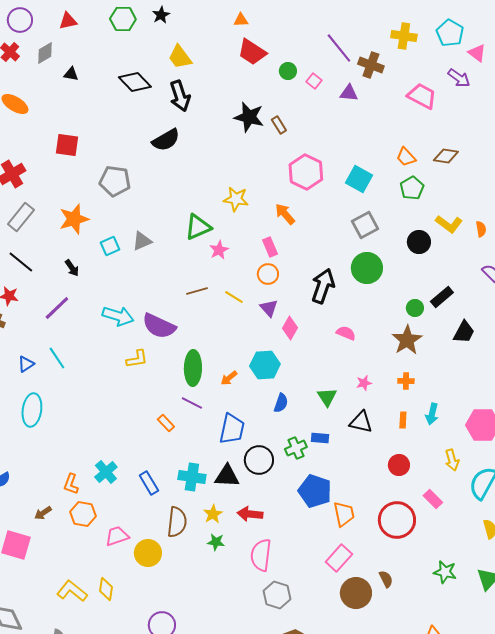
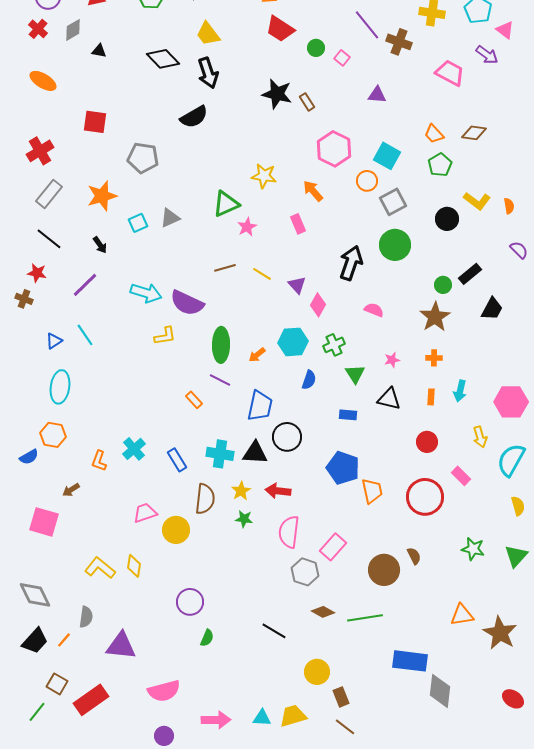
purple triangle: (349, 93) -> (377, 95), moved
orange circle: (268, 274) -> (367, 181), moved
green cross: (296, 448) -> (334, 345), moved
orange hexagon: (83, 514) -> (53, 435), moved
pink rectangle: (339, 558) -> (333, 547), moved

